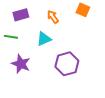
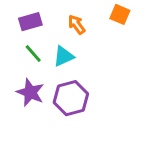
green line: (11, 37) -> (33, 53), moved, turned 40
purple hexagon: (67, 64) -> (71, 98), moved

